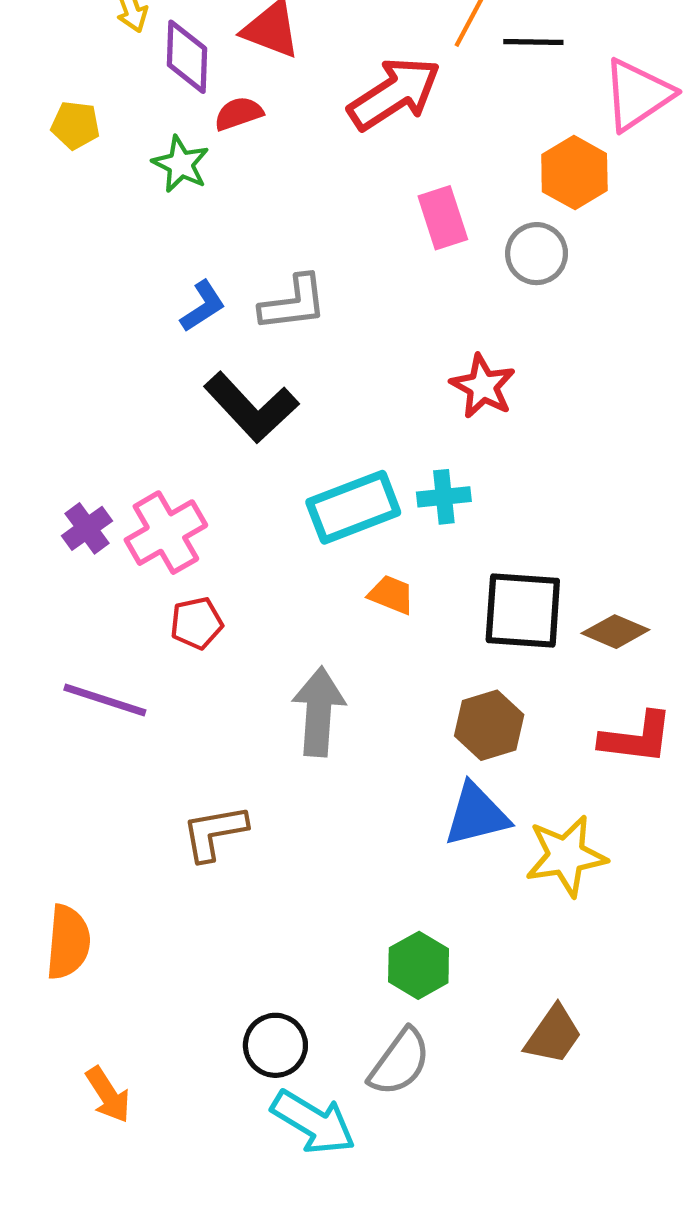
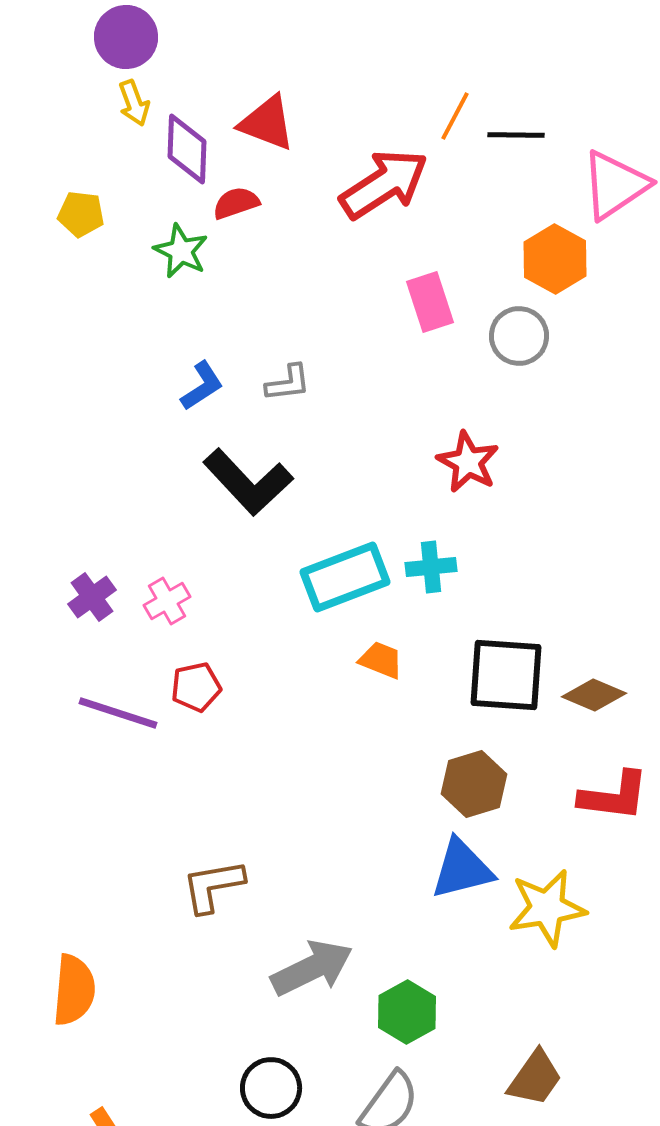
gray L-shape: (293, 303) -> (288, 383), size x0.7
pink cross: (166, 533) -> (167, 601), size x0.6
purple line: (105, 700) -> (118, 713), moved
gray arrow: (319, 712) -> (312, 968), moved, turned 60

